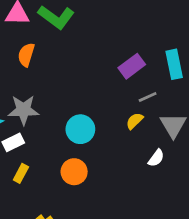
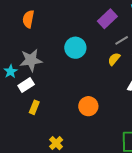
cyan circle: (80, 129) -> (75, 48), moved
orange circle: (74, 172) -> (88, 106), moved

